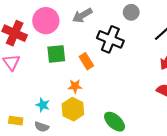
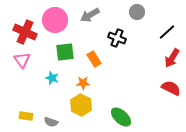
black cross: (110, 39) -> (117, 38), size x0.7
cyan star: (43, 105) -> (52, 78), moved

